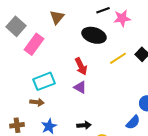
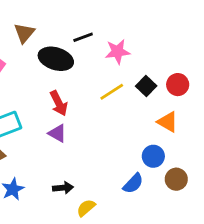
black line: (103, 10) -> (83, 37), moved
pink star: (122, 18) -> (117, 52), moved
black ellipse: (94, 35) -> (56, 59), moved

